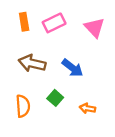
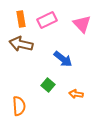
brown arrow: (32, 63) -> (21, 44), moved
orange semicircle: (23, 106) -> (19, 106), moved

